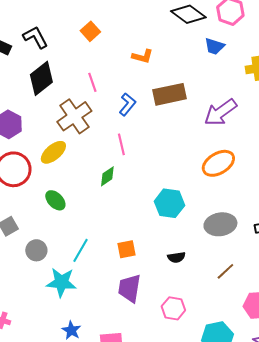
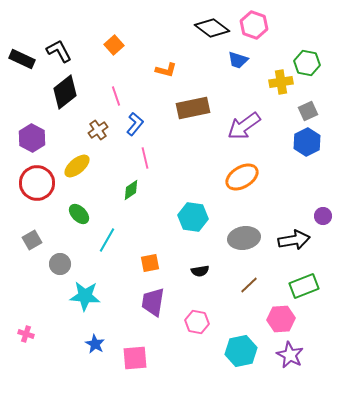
blue L-shape: (127, 104) -> (135, 124), moved
brown cross: (74, 116) -> (98, 130), size x0.6
cyan line: (80, 250) -> (107, 240), moved

